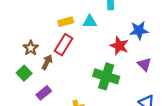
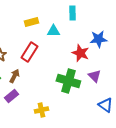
yellow rectangle: (66, 22) -> (31, 22), moved
brown arrow: (47, 62) -> (14, 76), moved
purple triangle: (144, 64) -> (94, 76), moved

